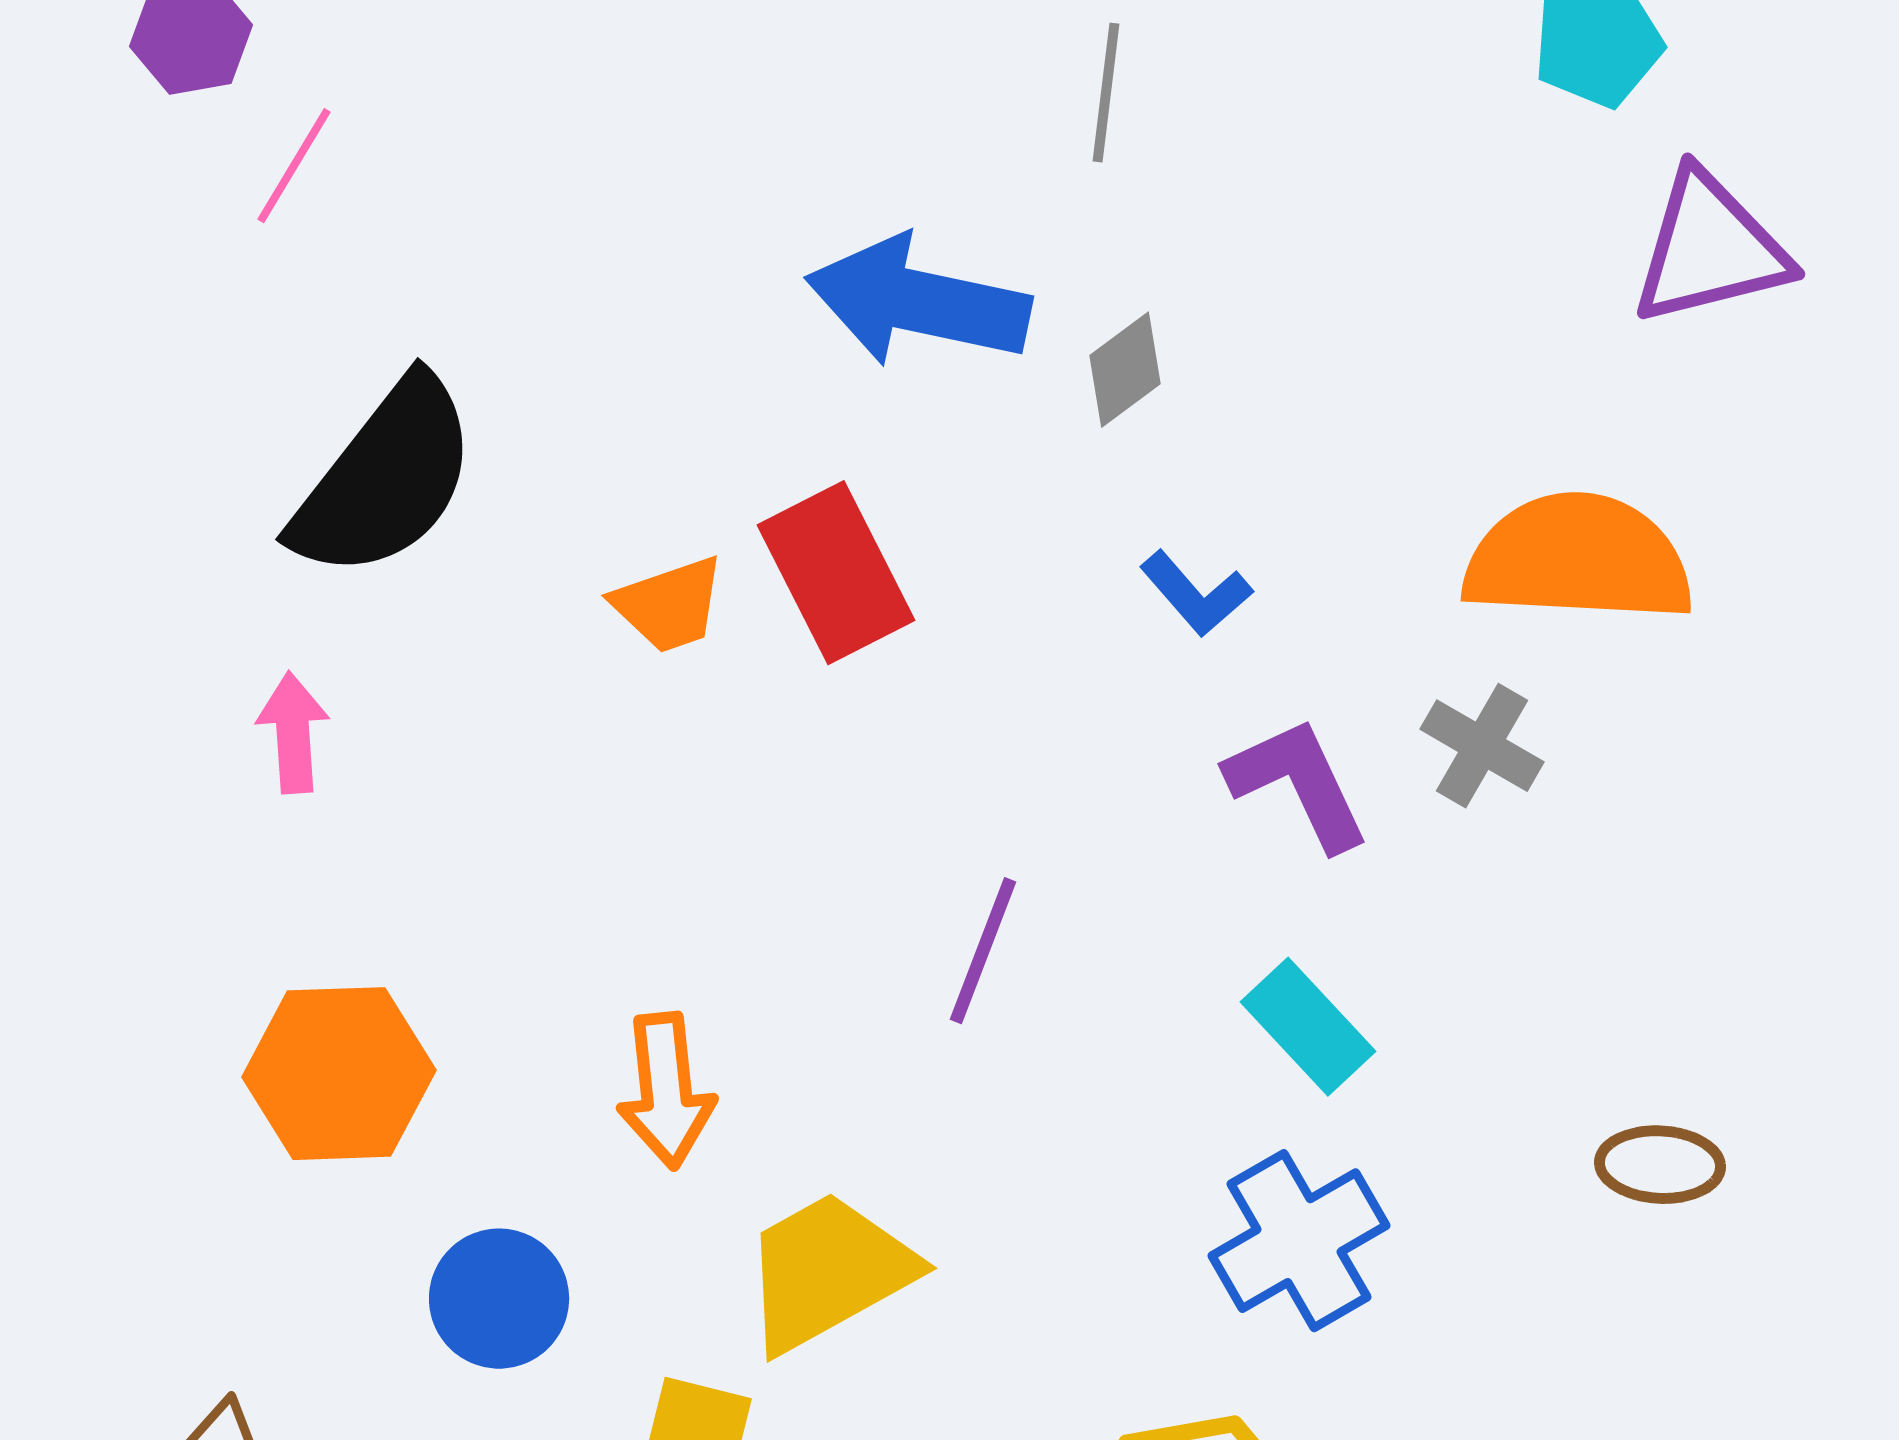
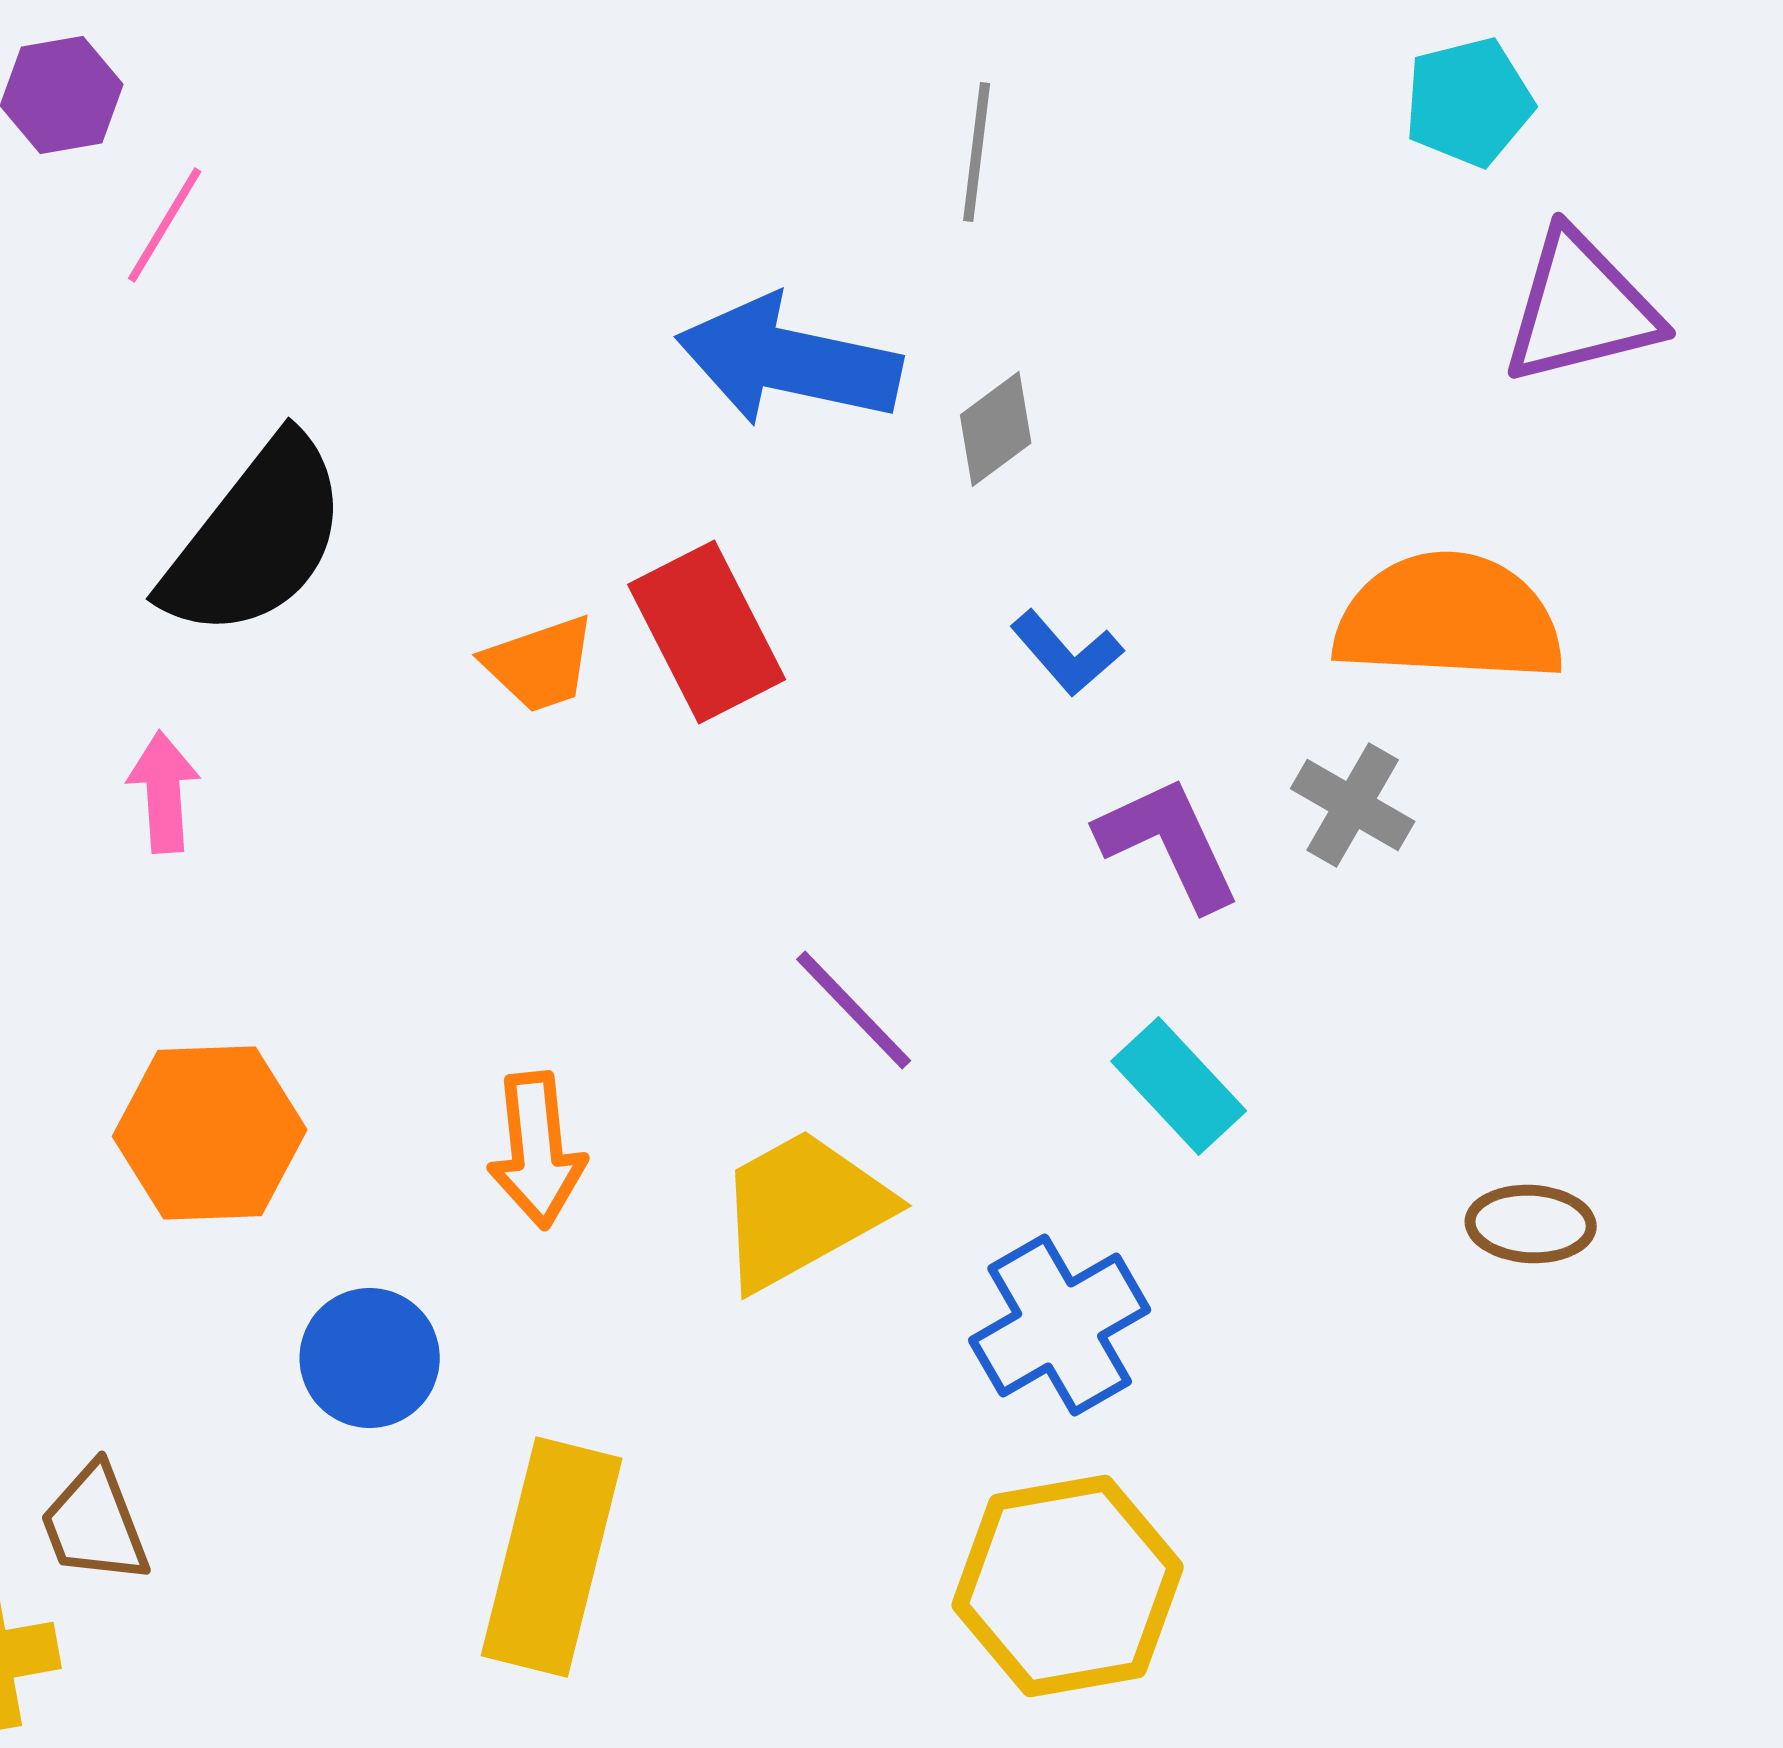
purple line: (983, 951) -> (854, 1010), turned -65
blue cross: (1299, 1241) -> (1060, 1325), moved
yellow trapezoid: (828, 1272) -> (803, 1209), moved

